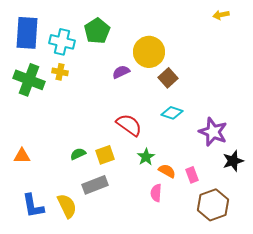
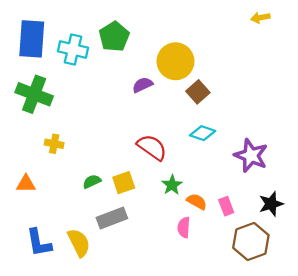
yellow cross: (60, 72) -> (54, 144), moved
black star: (233, 161) -> (271, 204), moved

